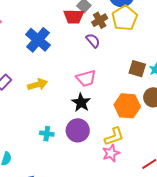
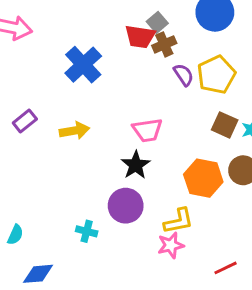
yellow pentagon: (125, 18) -> (216, 75), moved
brown cross: (100, 20) -> (164, 44), moved
purple semicircle: (93, 41) -> (184, 75), moved
cyan cross: (47, 134) -> (87, 231), moved

